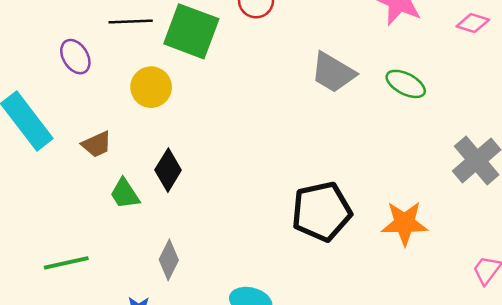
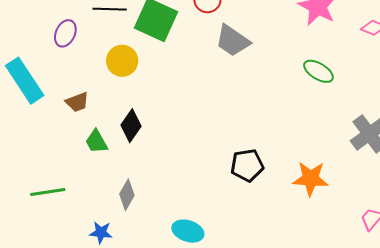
purple ellipse: (75, 57) -> (65, 33), turned 52
gray trapezoid: (333, 73) -> (233, 41), moved
black pentagon: (322, 212) -> (247, 165), size x0.7

